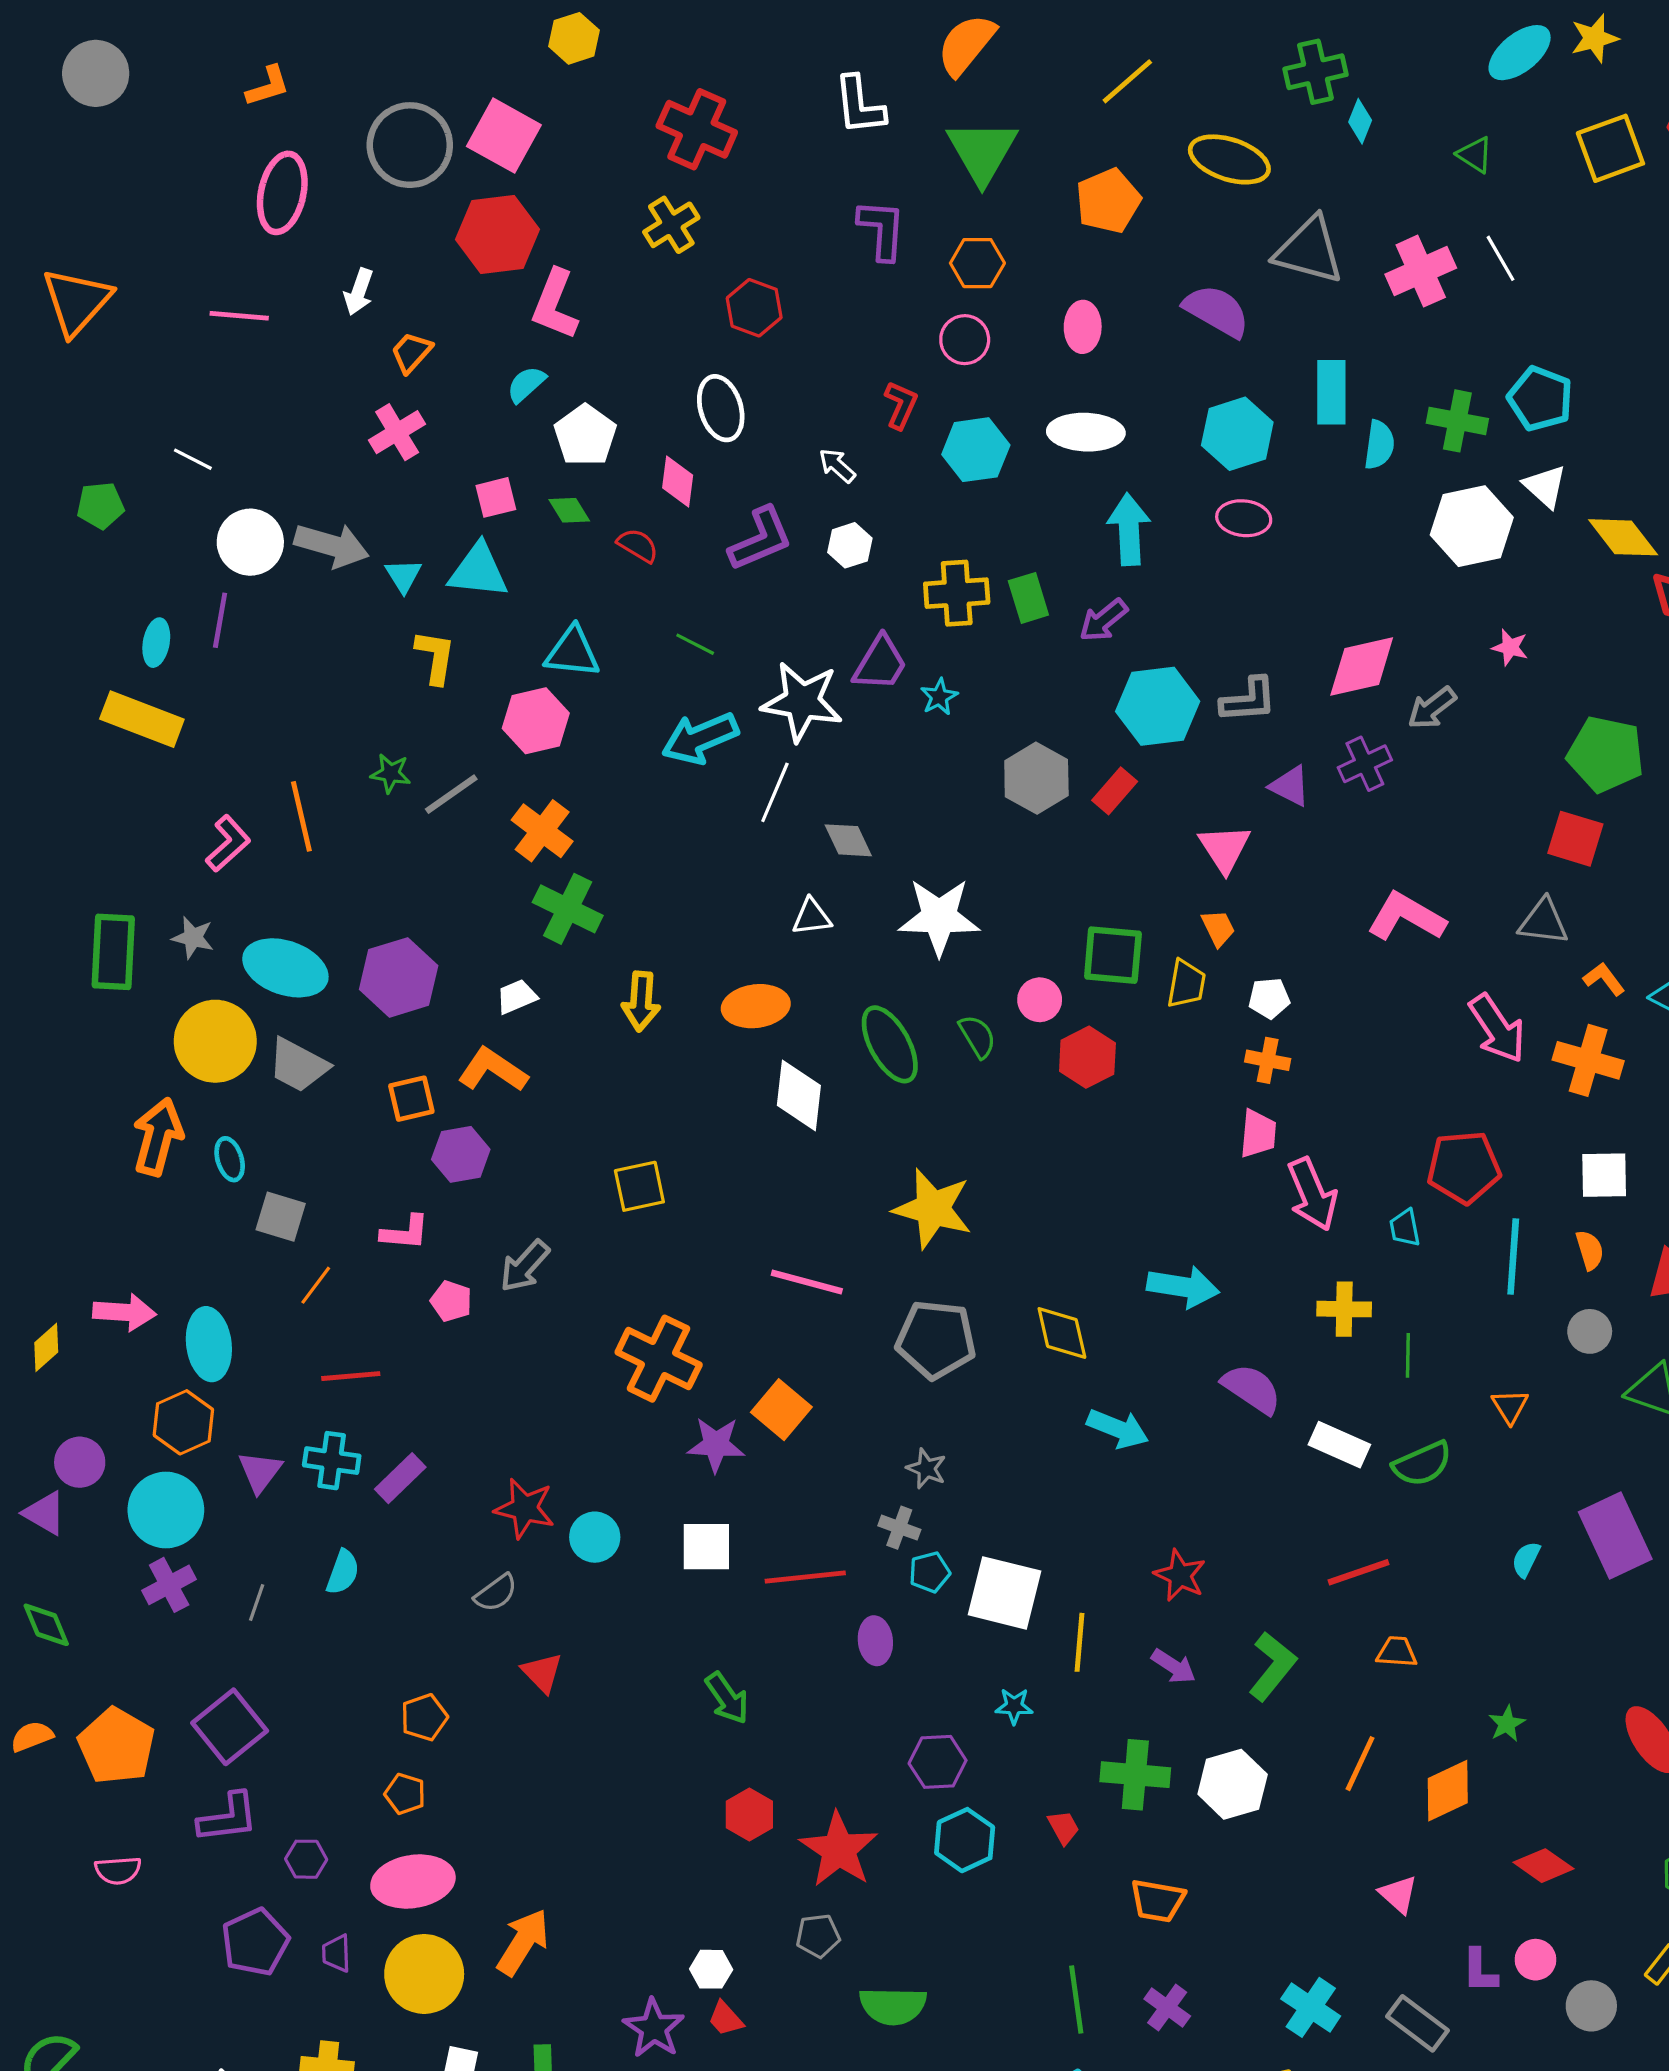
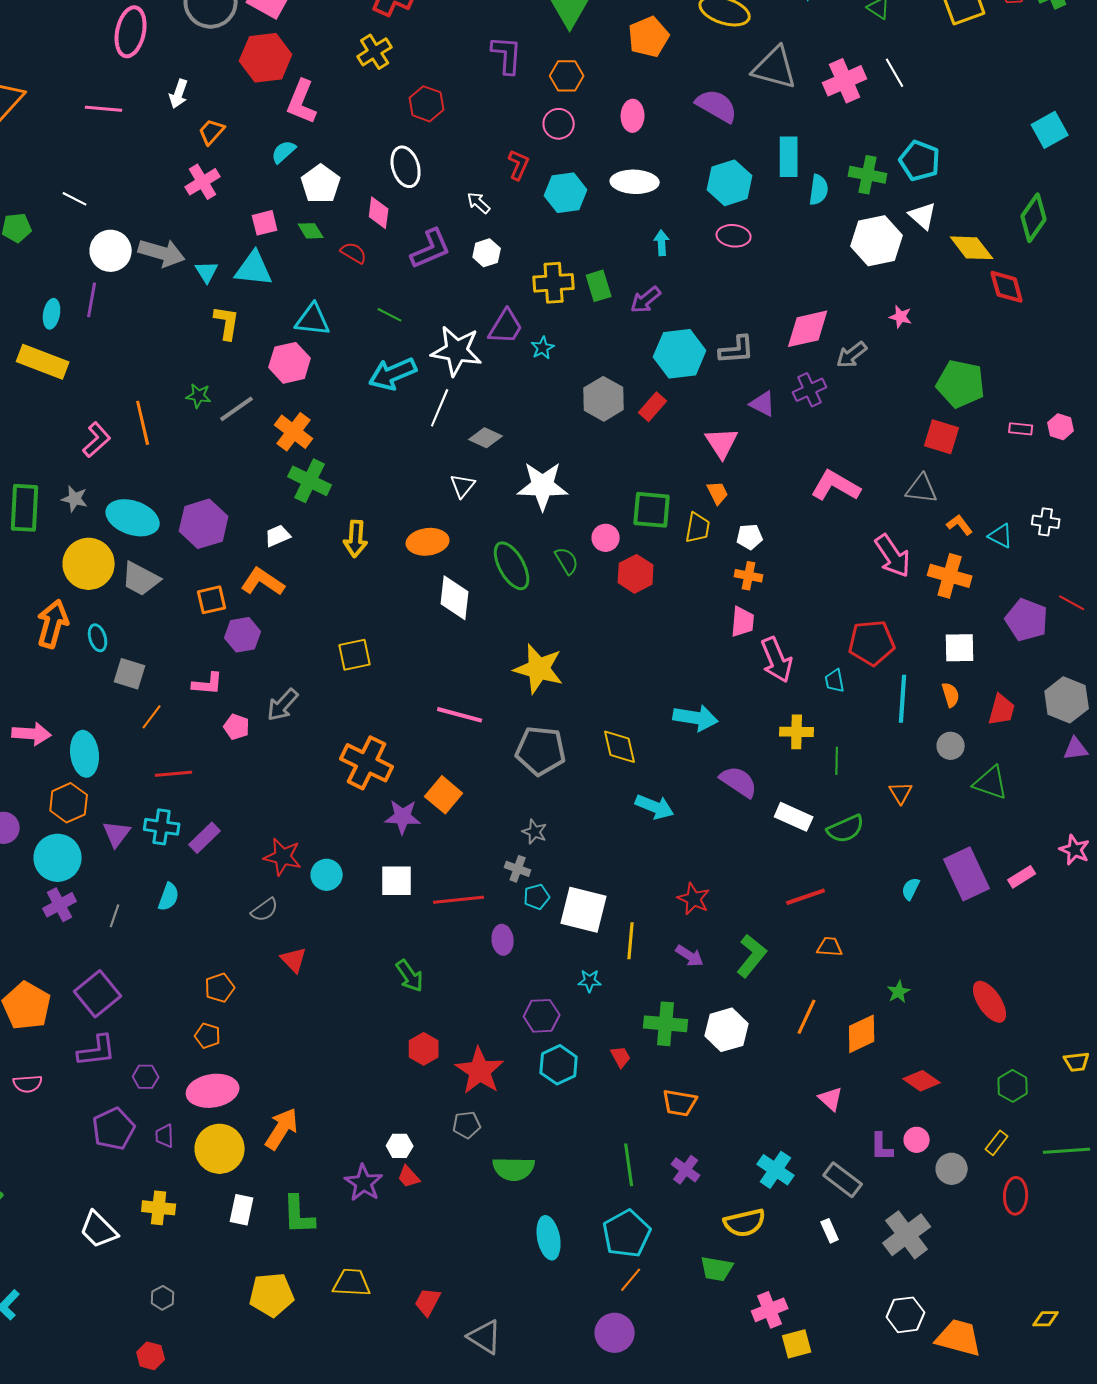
cyan arrow: (1129, 529) -> (662, 243), size x0.6
gray diamond: (848, 840) -> (486, 438), turned -40
white triangle: (812, 917) -> (463, 486), turned -44

